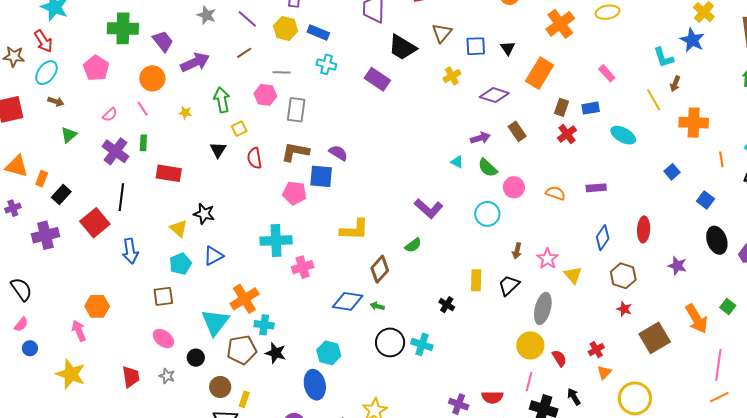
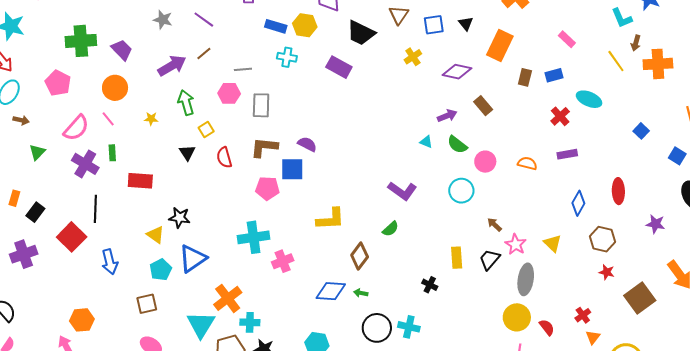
yellow hexagon: (286, 28) -> (305, 25), moved
purple arrow: (195, 62) -> (172, 66), moved
pink semicircle: (110, 115) -> (76, 128), size x1.8
orange cross: (694, 123) -> (658, 64), moved
red cross: (567, 134) -> (560, 116), moved
brown arrow: (517, 251) -> (494, 224), turned 126
blue triangle: (213, 256) -> (193, 259), size x1.4
pink star: (547, 259) -> (516, 244), moved

